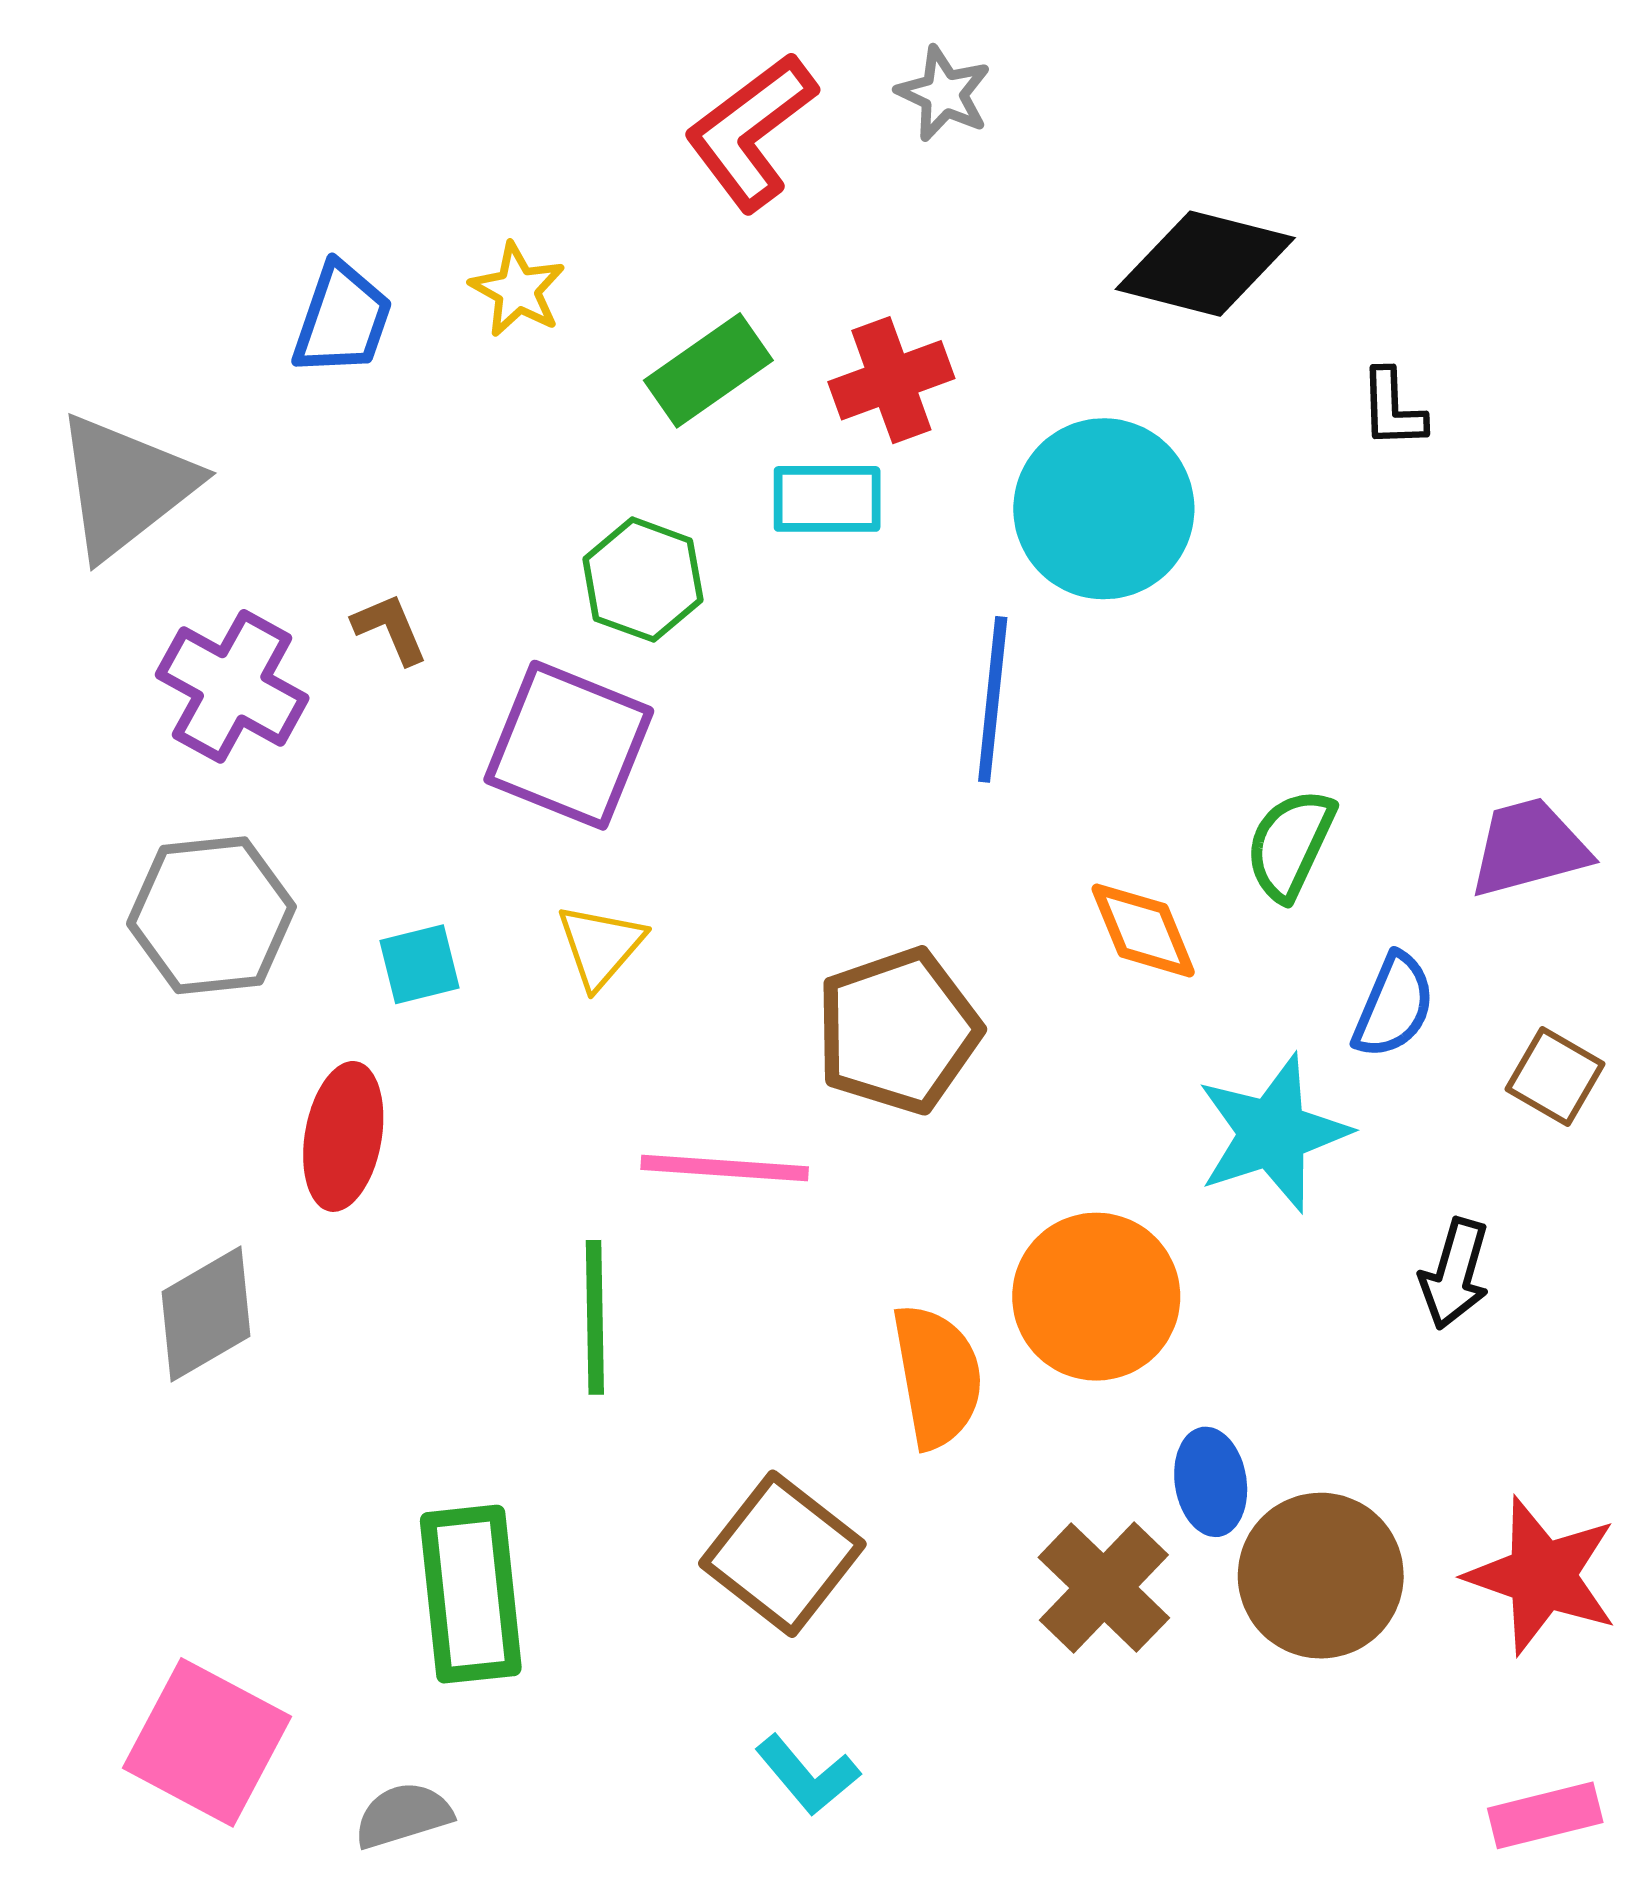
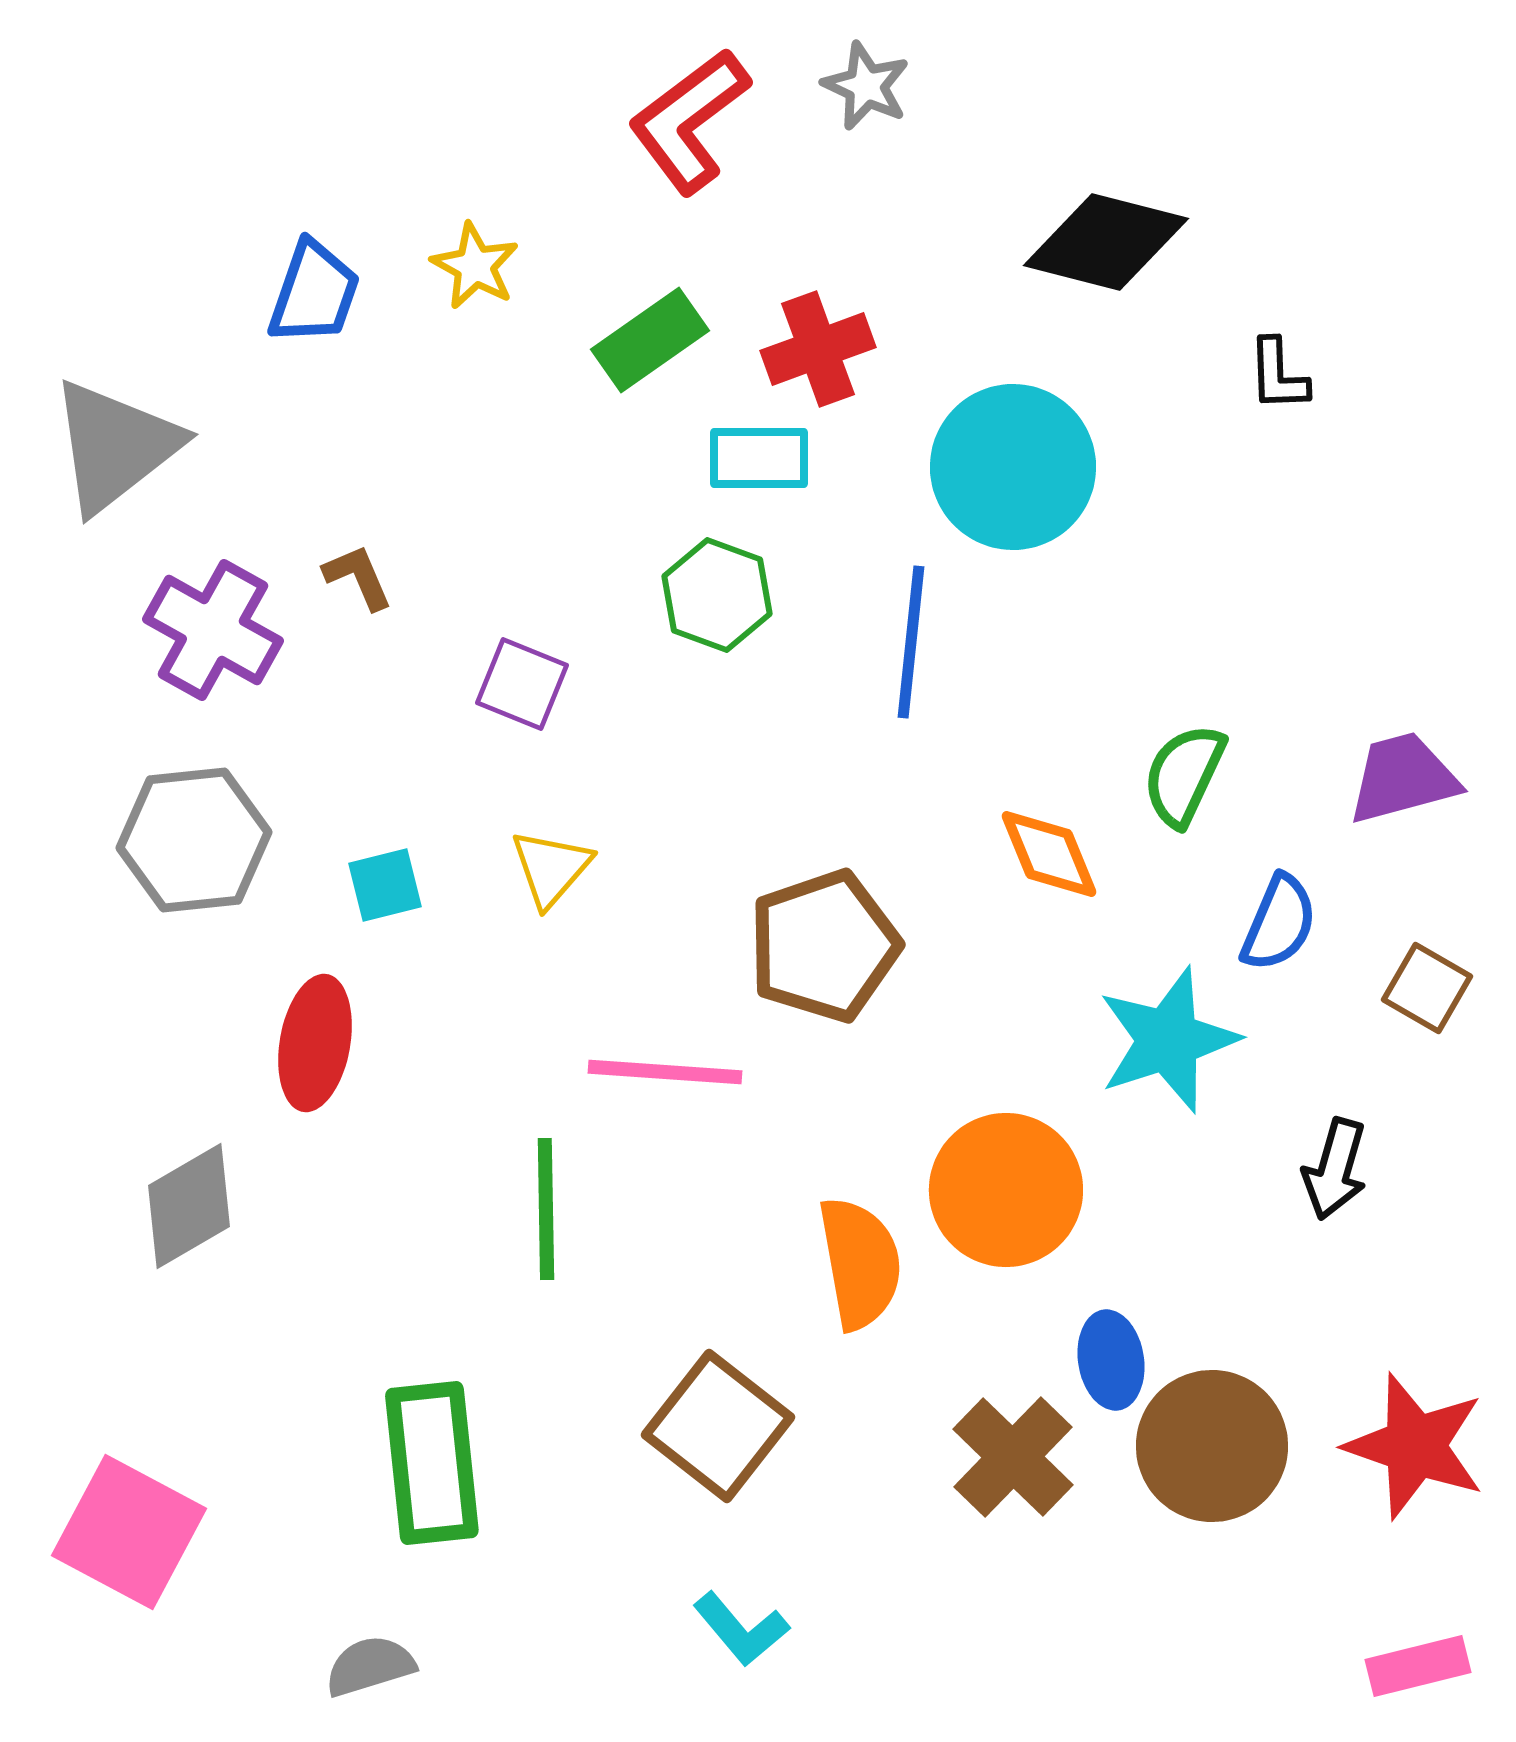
green hexagon: (643, 580) -> (717, 595), moved
purple square: (569, 745) -> (522, 684), size x0.6
pink square: (207, 1742) -> (129, 1532), moved

